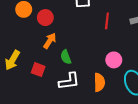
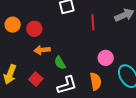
orange arrow: (50, 41) -> (42, 50), turned -119
red square: (38, 70) -> (36, 79), turned 32

